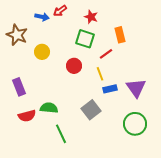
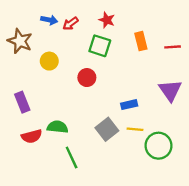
red arrow: (60, 11) -> (70, 23), moved
red line: (106, 54) -> (173, 47), moved, turned 32
yellow line: (100, 74) -> (135, 129), moved, turned -64
purple triangle: (136, 88) -> (170, 90), moved

